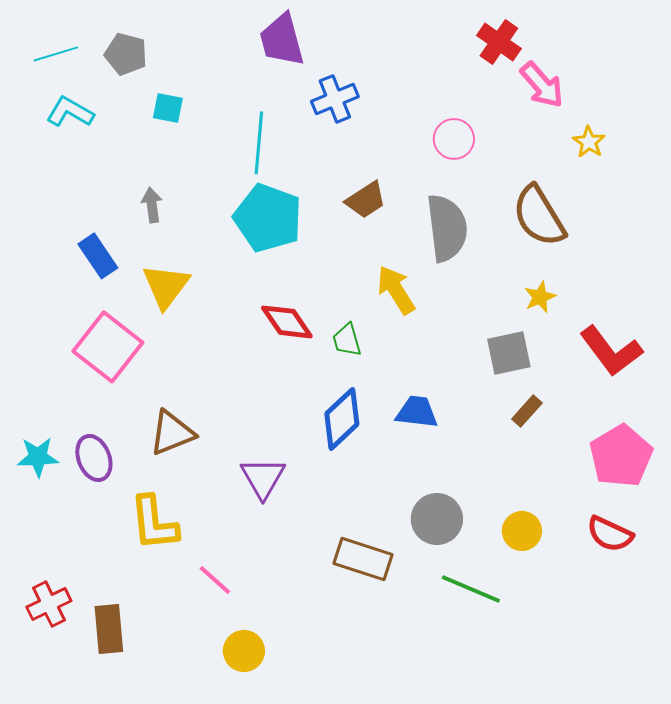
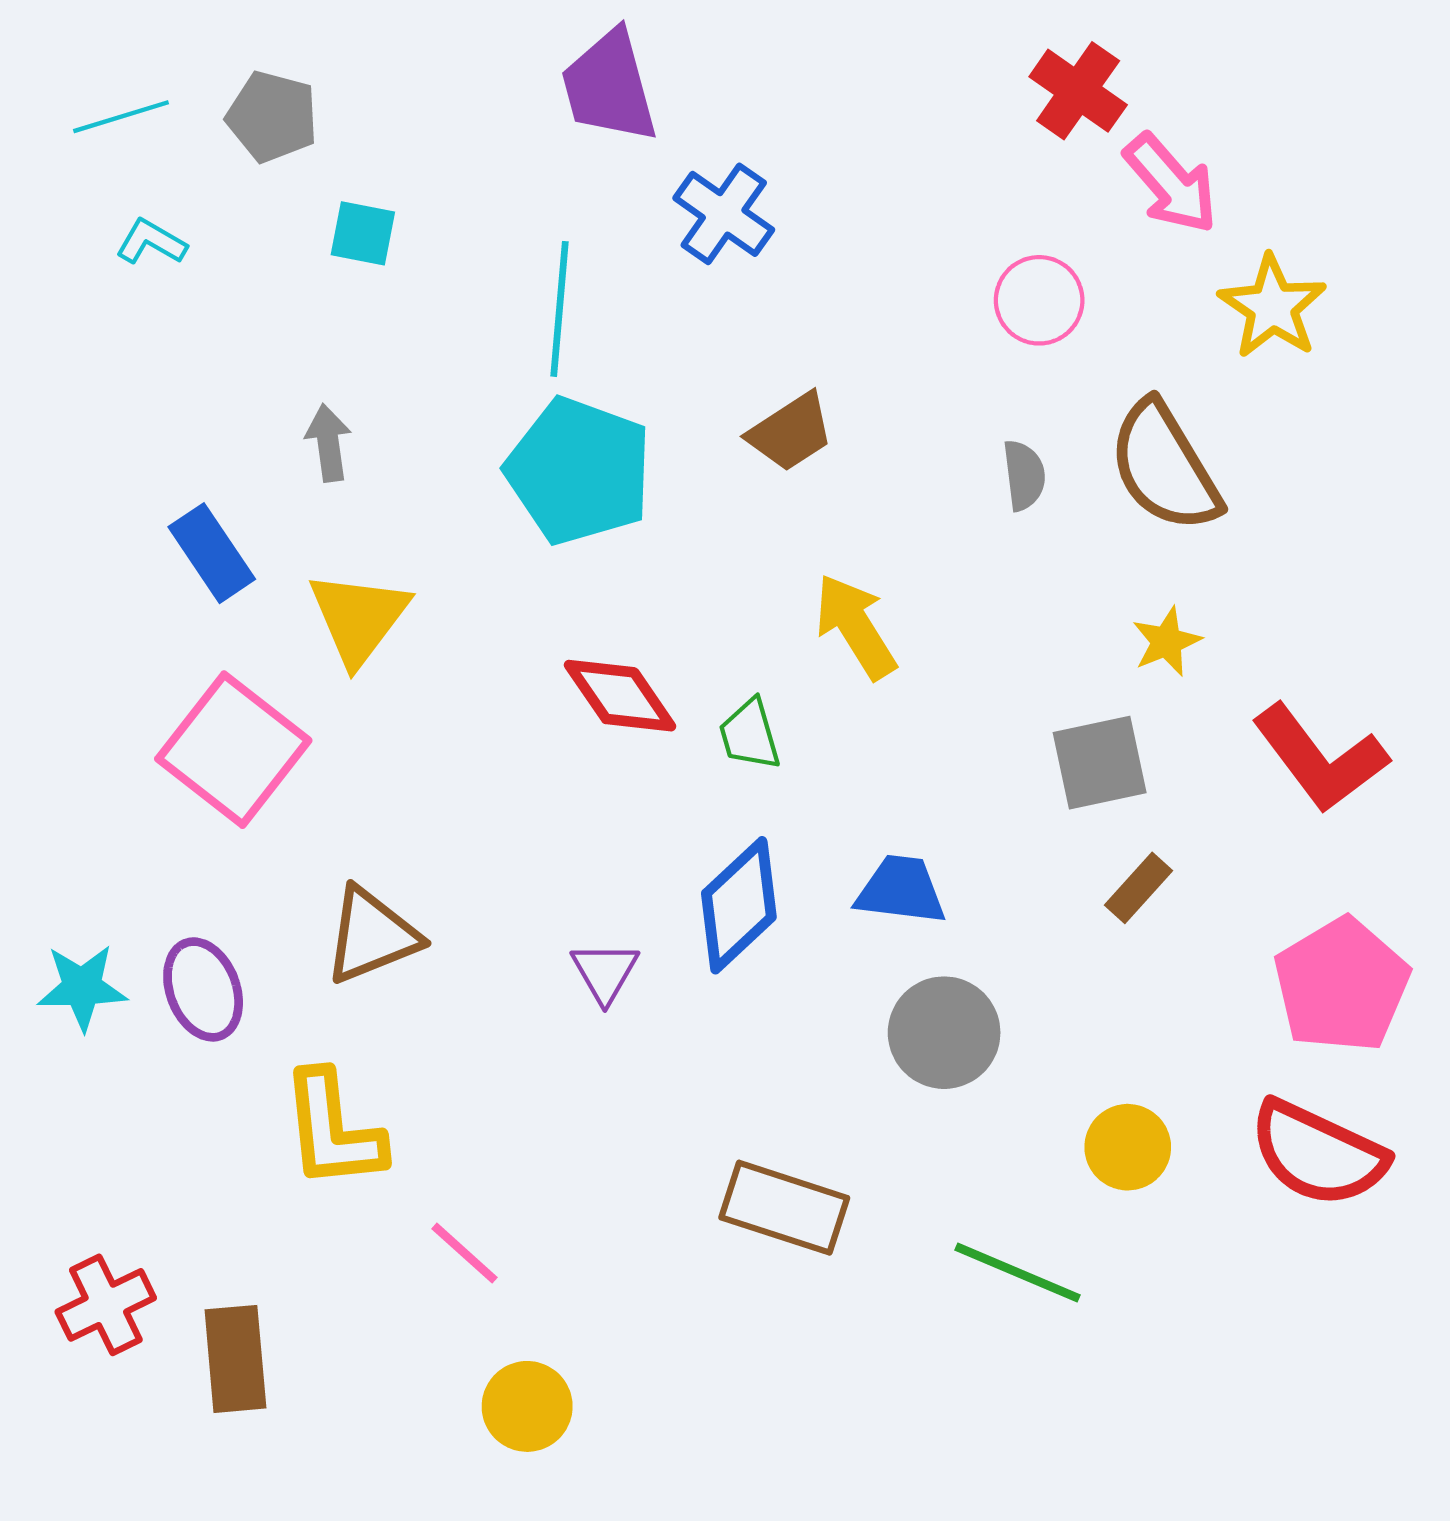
blue cross: (335, 99) -> (724, 214), turned -33
cyan L-shape: (70, 112) -> (151, 242), size x0.7
pink circle: (454, 139) -> (1039, 300), moved
yellow star: (589, 142) -> (1272, 307), size x1.5
gray semicircle: (447, 228) -> (1024, 475), moved, size x0.5
purple triangle: (263, 478) -> (605, 972), moved, size x0.7
gray circle: (437, 519) -> (944, 1033), moved
red semicircle: (610, 534) -> (1318, 1154), size x1.4

